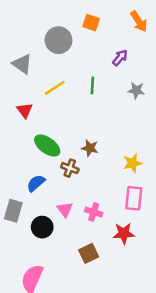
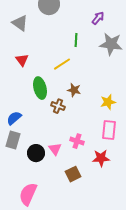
yellow line: (55, 88) -> (62, 64), moved
gray star: (136, 90) -> (111, 44), size x1.6
green ellipse: (47, 146) -> (40, 88), turned 40
blue semicircle: (36, 183) -> (14, 118), moved
pink triangle: (65, 210) -> (55, 149), moved

